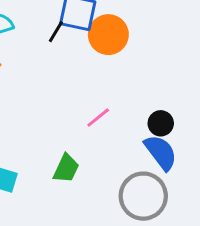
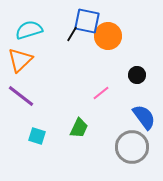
black circle: (161, 123) -> (137, 75), moved

